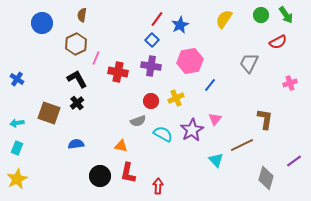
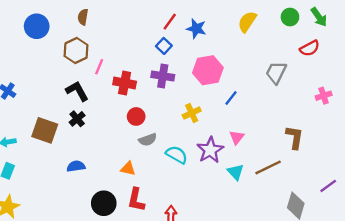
blue star: (180, 25) -> (196, 29), turned -30
red circle: (151, 101) -> (136, 116), moved
cyan triangle: (216, 160) -> (236, 172), moved

